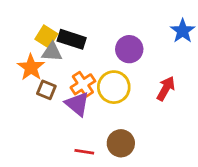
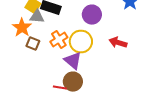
red arrow: (166, 89) -> (118, 43), turned -102
purple triangle: (77, 104) -> (73, 61), moved
brown circle: (121, 143) -> (73, 82), moved

